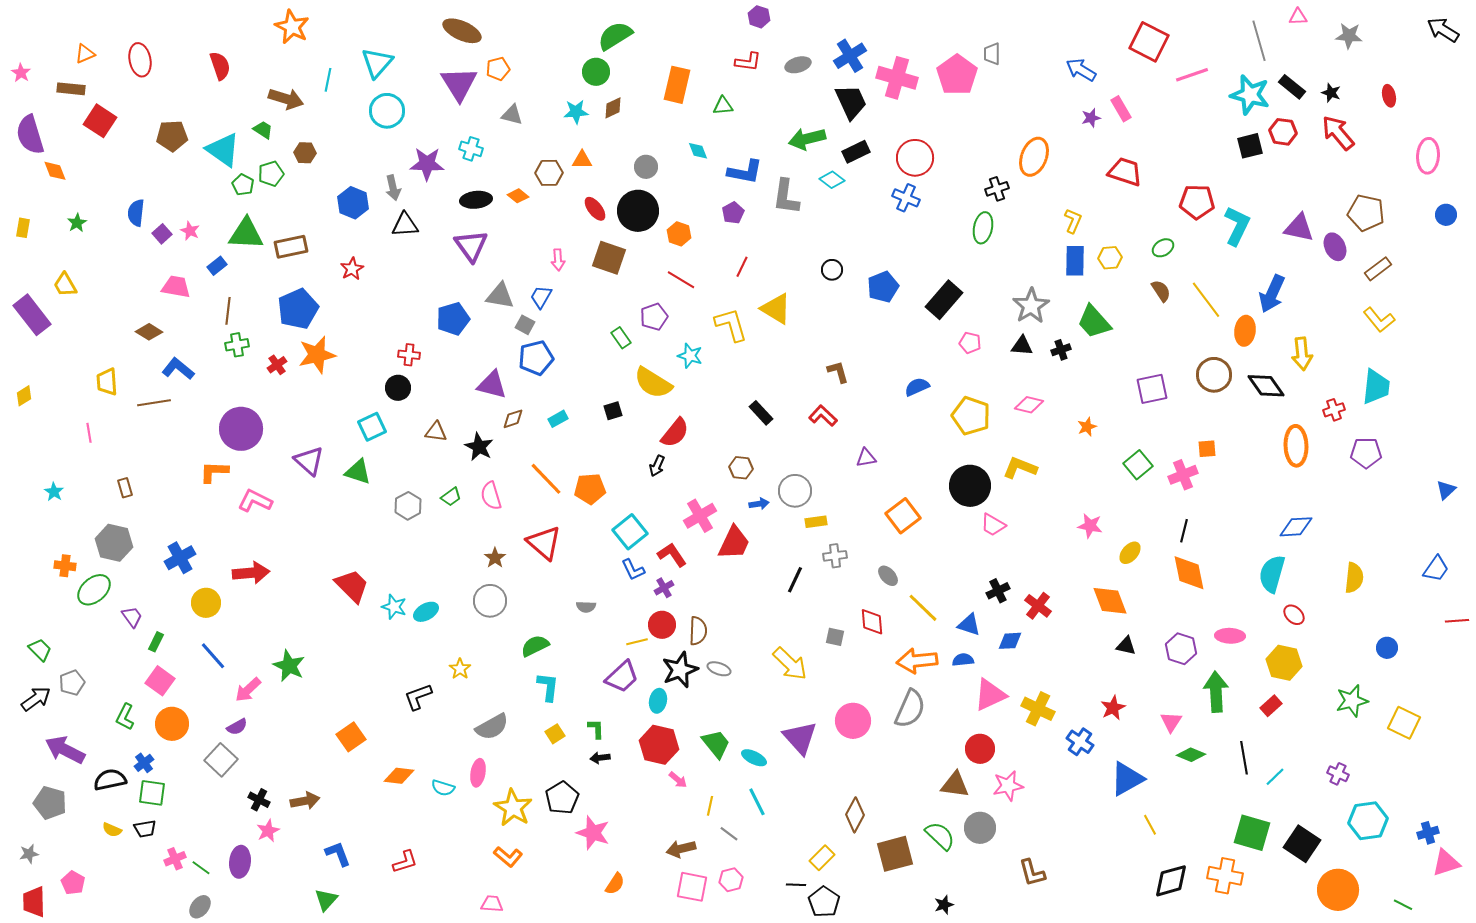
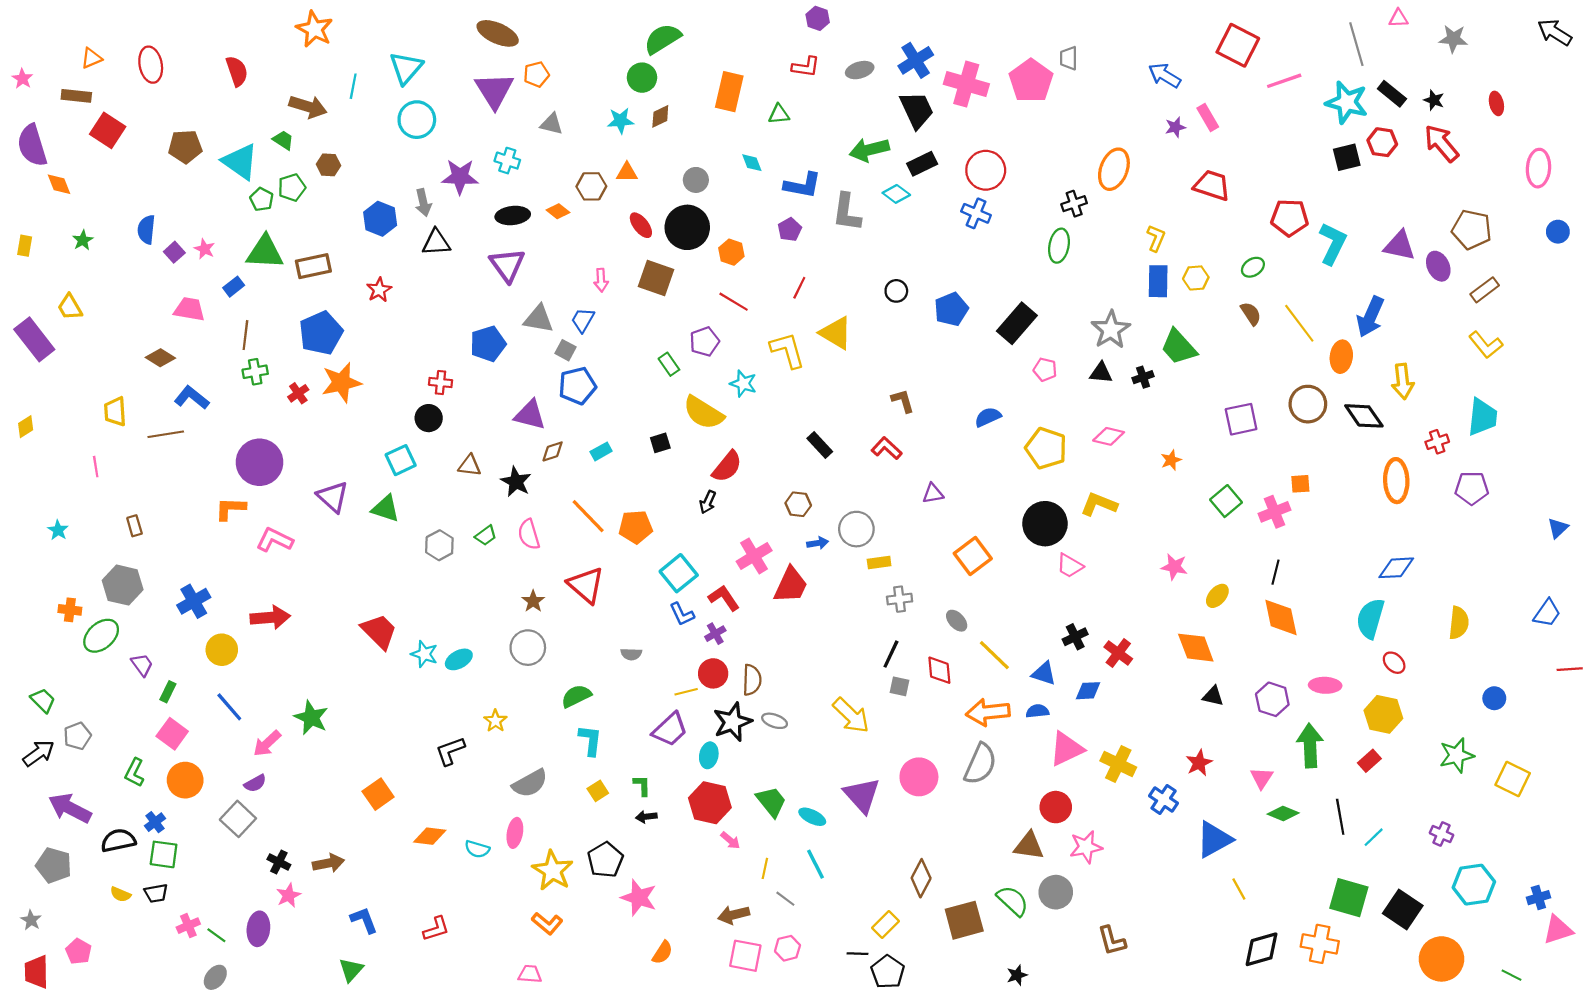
black line: (795, 580) -> (891, 654), moved
gray star: (29, 854) -> (31, 920), turned -30

